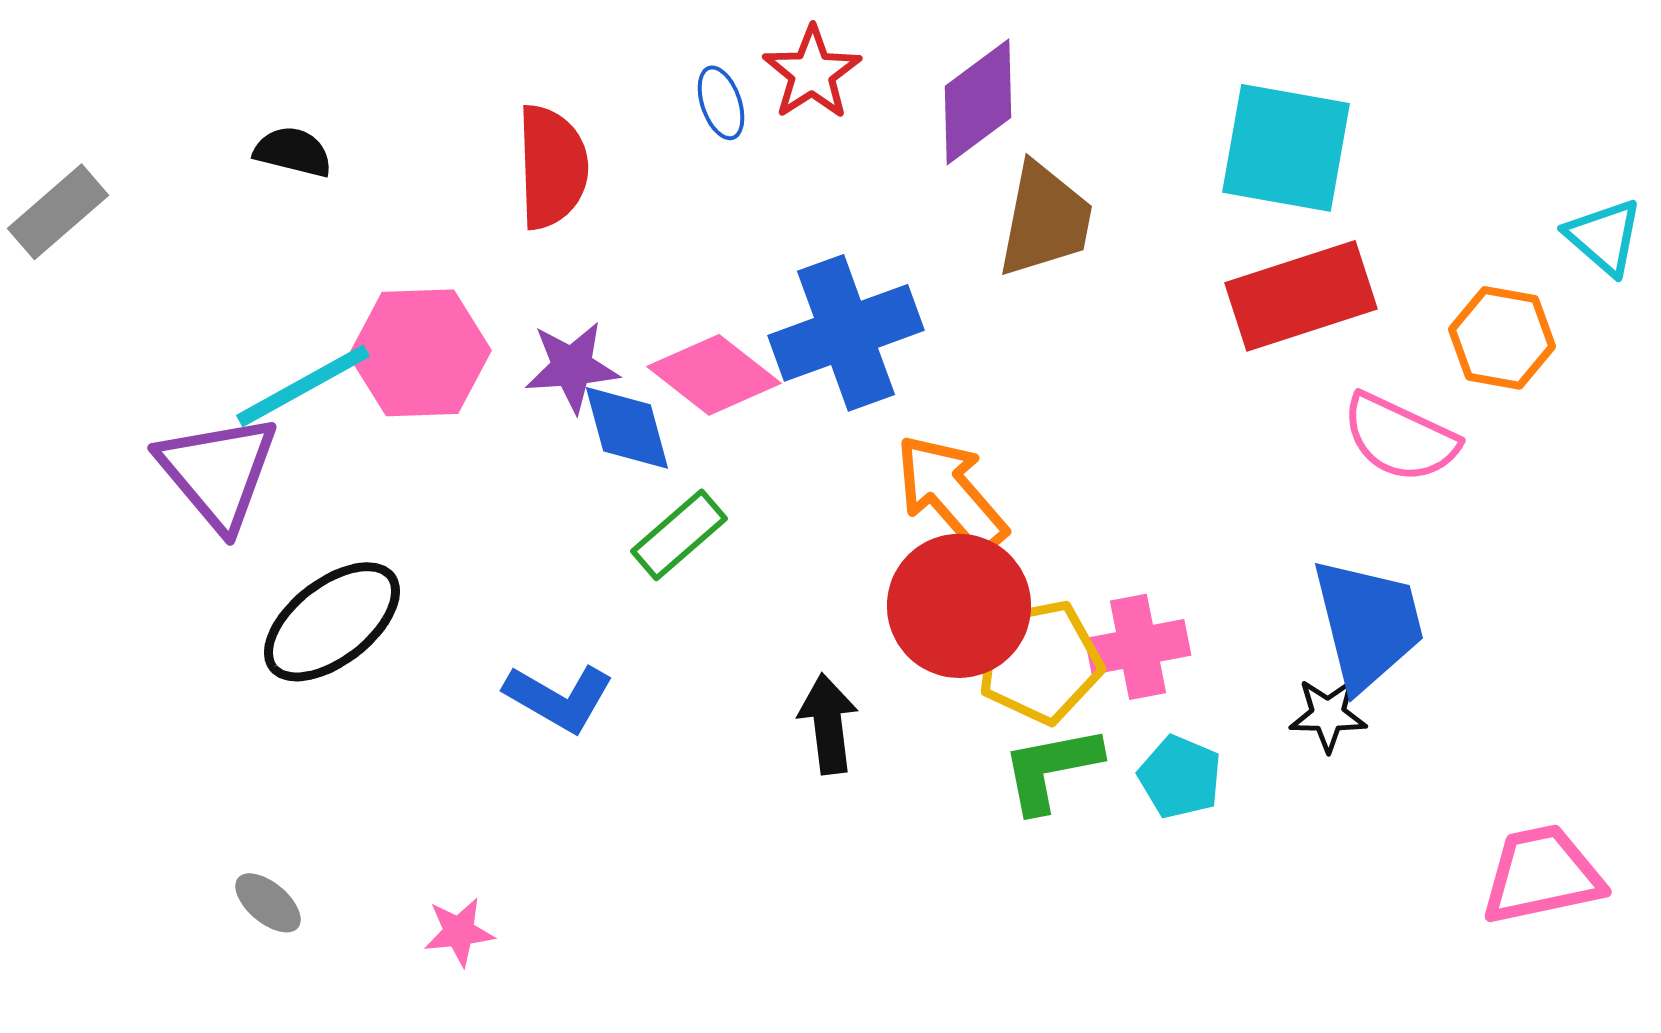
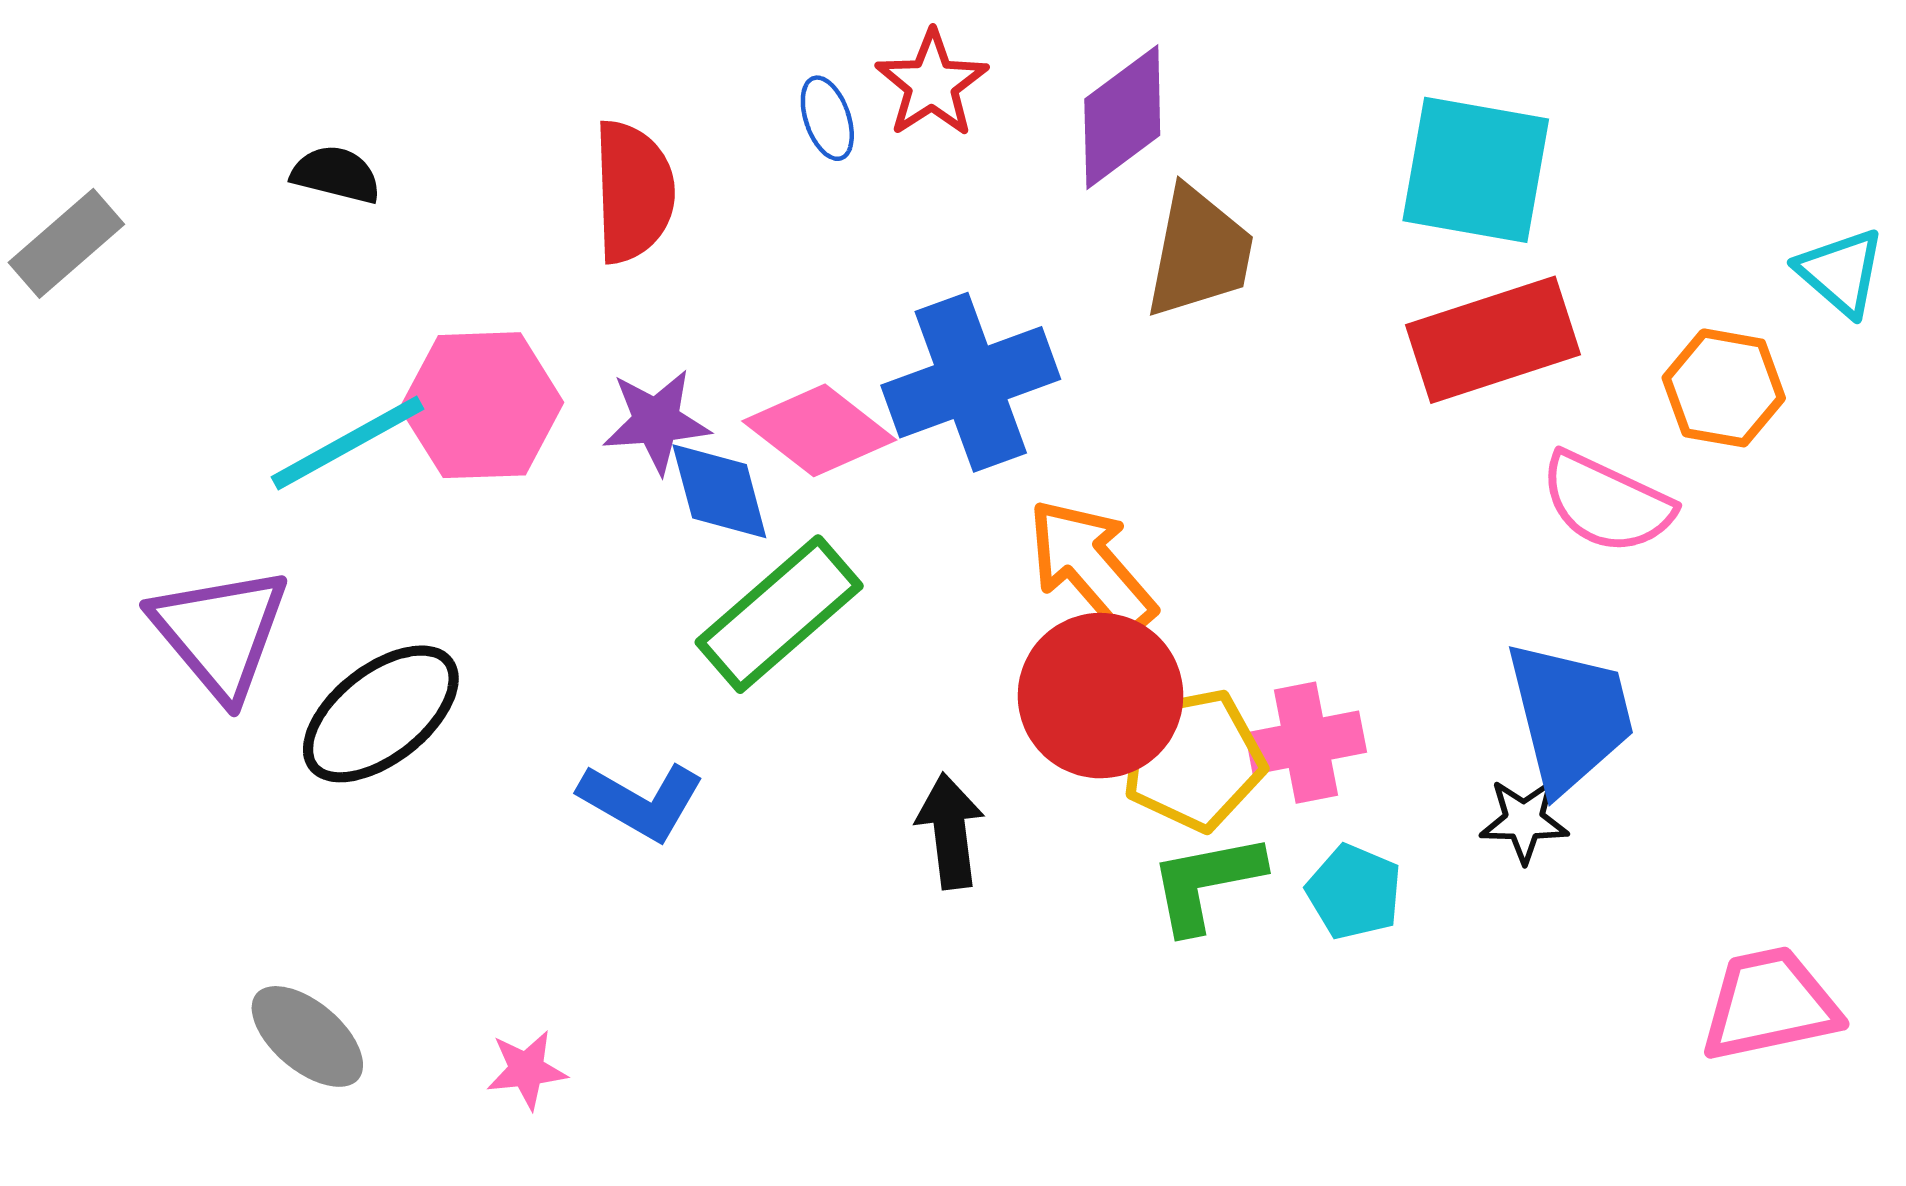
purple triangle: (218, 472) -> (220, 632), moved
green rectangle: (679, 535) -> (779, 614), size x1.5
gray ellipse: (268, 903) -> (307, 1036), size x1.5

